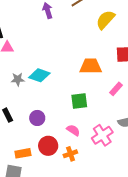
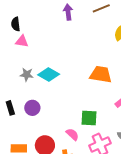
green square: (79, 101) -> (89, 118), moved
purple circle: (37, 118) -> (32, 108), moved

